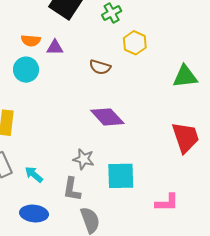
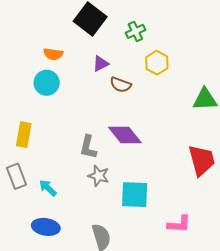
purple triangle: (55, 47) -> (101, 64), moved, turned -30
gray L-shape: (72, 189) -> (88, 147), moved

